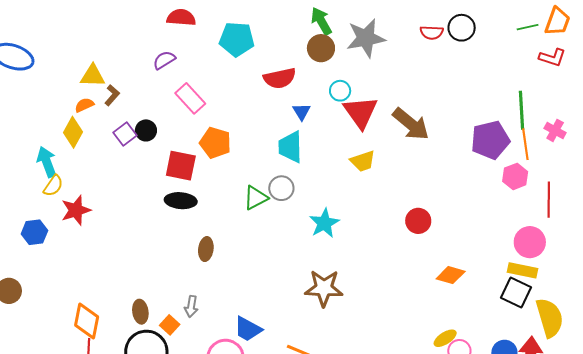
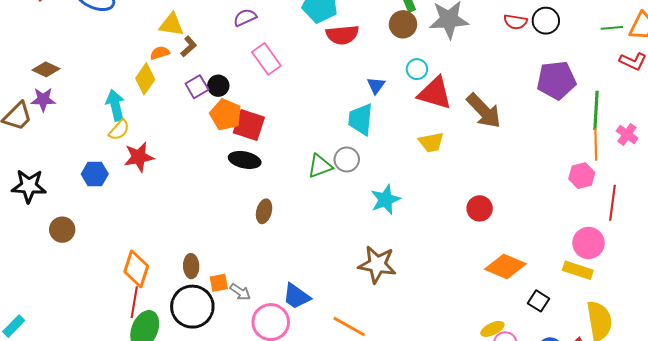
red semicircle: (280, 78) -> (342, 35), moved
red triangle: (361, 112) -> (435, 93), turned -45
purple pentagon: (490, 140) -> (556, 80), moved
orange pentagon: (215, 143) -> (226, 115), moved
orange diamond: (451, 275) -> (505, 266), size x1.4
black square: (516, 292) -> (539, 301), moved, size x0.7
gray arrow: (191, 306) -> (240, 292), moved, turned -70
orange square: (170, 325) -> (219, 283), turned 30

